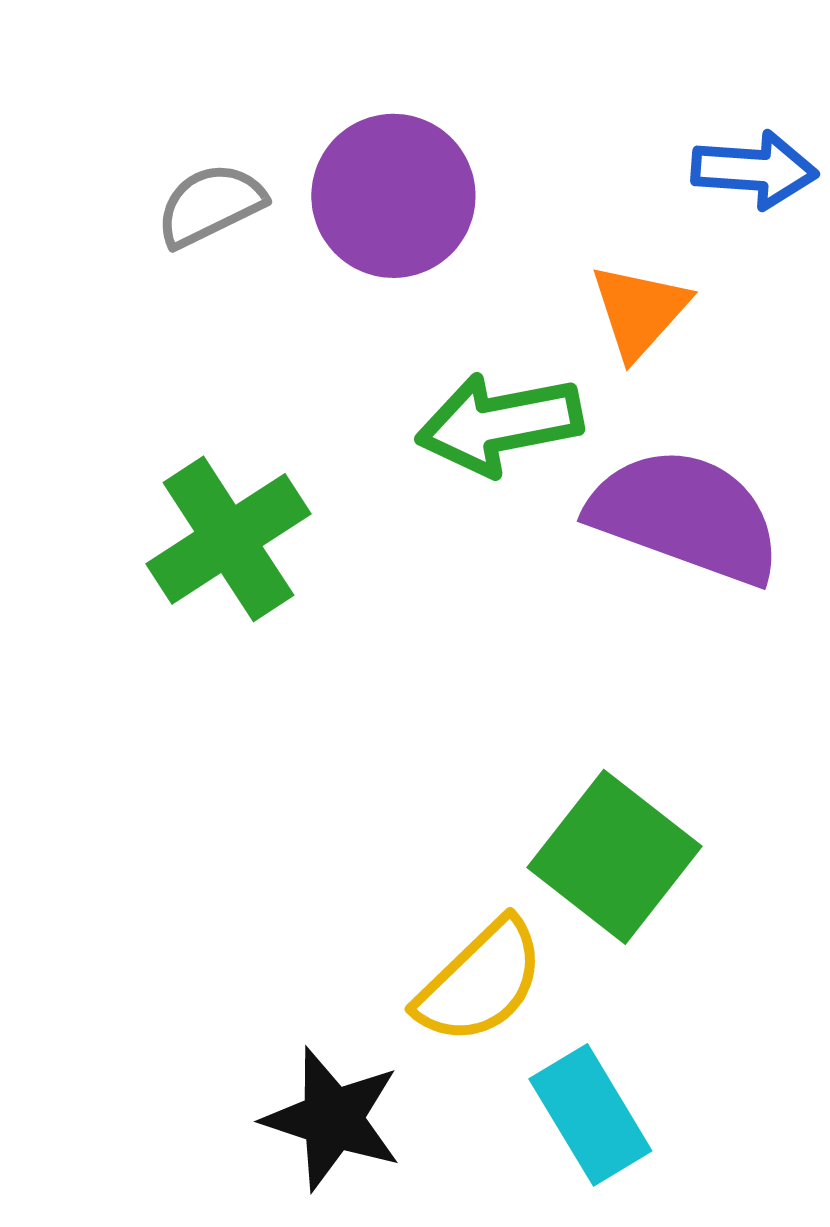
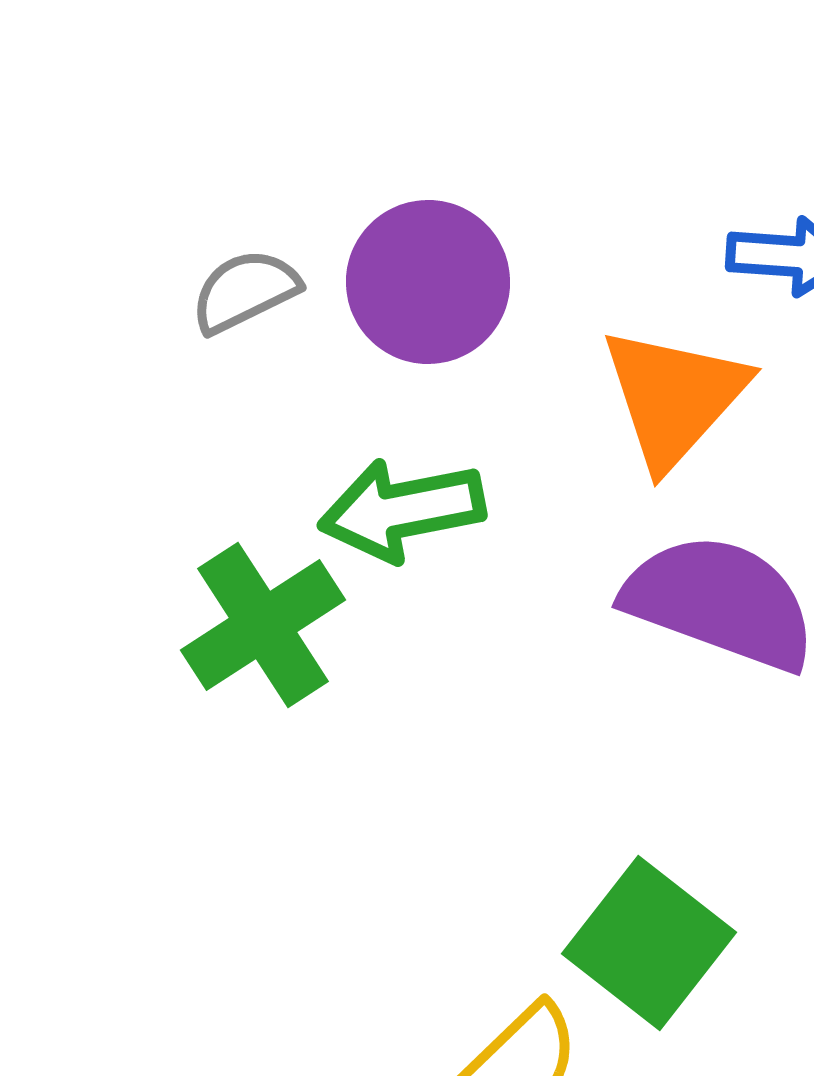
orange triangle: (639, 311) -> (674, 397), size x1.5
green arrow: (499, 424) -> (402, 510), moved

